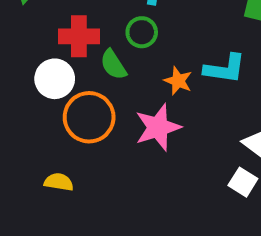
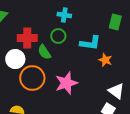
cyan L-shape: (225, 69) -> (90, 43), moved
orange star: (178, 81) -> (105, 60), moved

